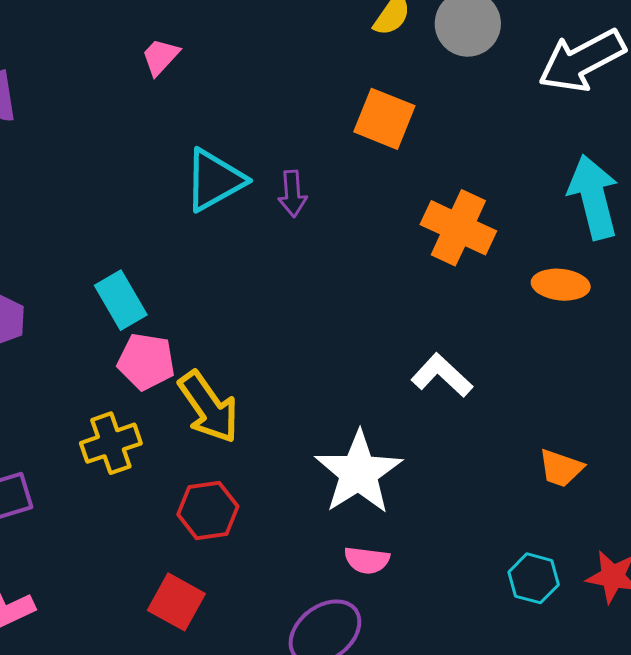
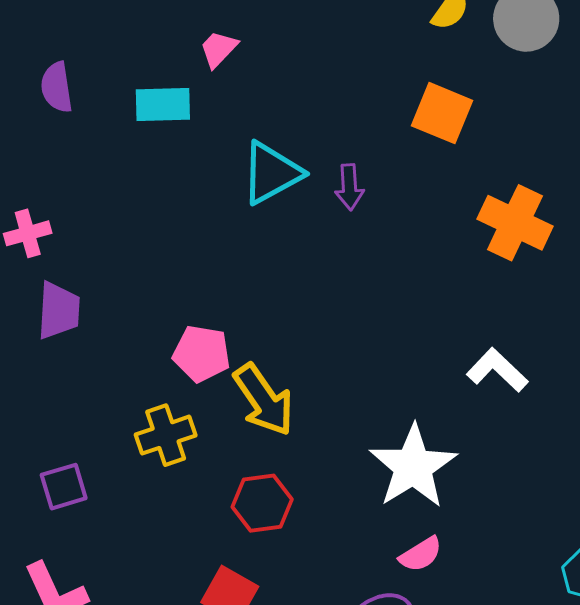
cyan rectangle: (121, 300) -> (163, 105), moved, turned -62
pink semicircle: (367, 560) -> (421, 554), turned -39

